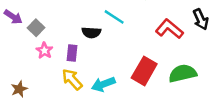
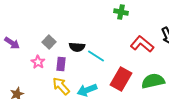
purple arrow: (13, 17) -> (12, 43), moved
cyan line: (114, 17) -> (96, 56), moved
gray square: (36, 28) -> (49, 42), moved

